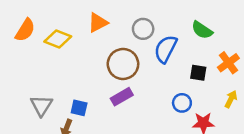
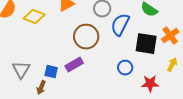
black square: (198, 73) -> (146, 44), size x1.6
purple rectangle: (122, 97) -> (74, 65), moved
blue circle: (182, 103) -> (125, 68), moved

